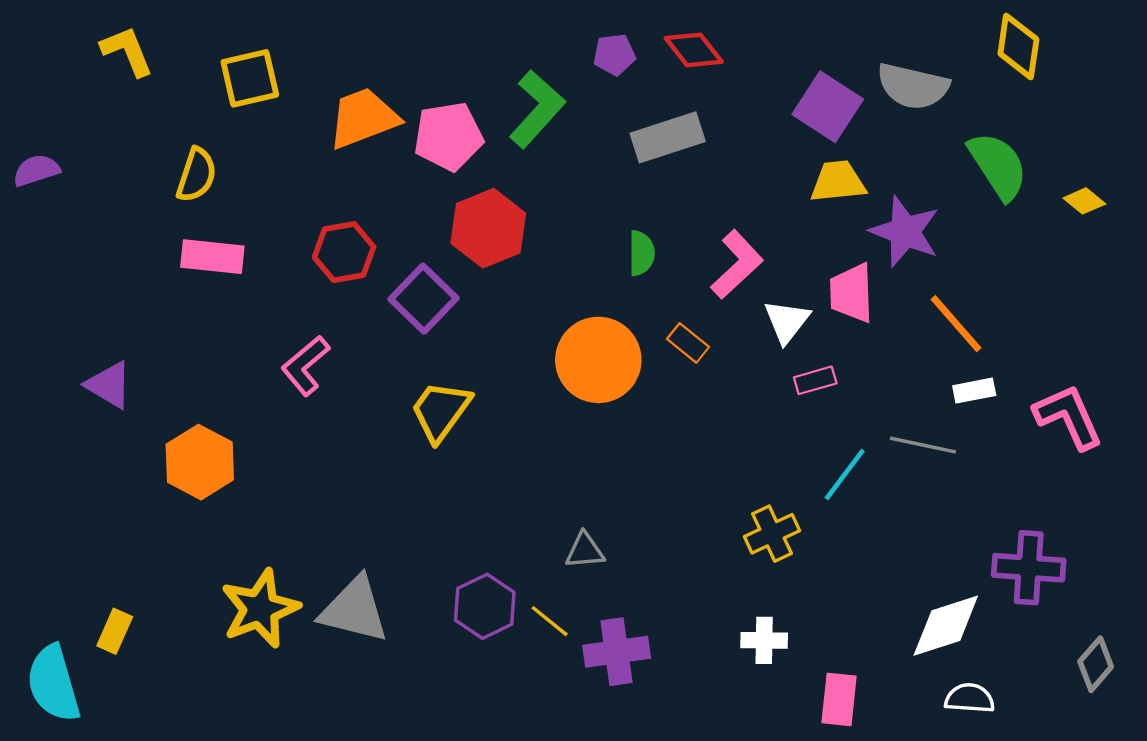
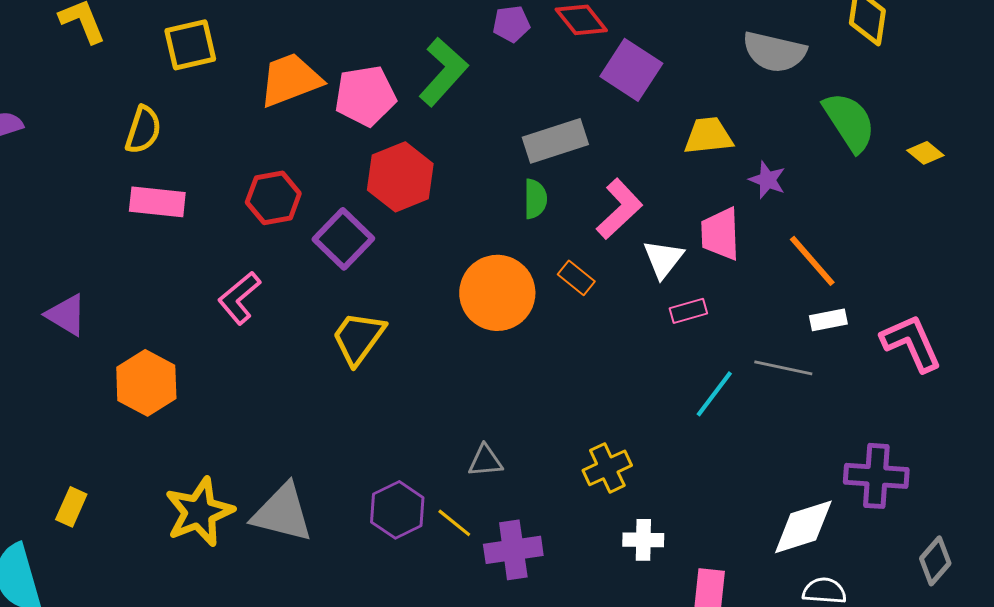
purple square: (828, 107) -> (631, 70), moved
gray rectangle: (668, 137) -> (555, 141), moved
purple star: (905, 232) -> (767, 180), size x0.6
yellow cross: (772, 534) -> (607, 468), moved
yellow rectangle: (115, 631) -> (71, 507), moved

